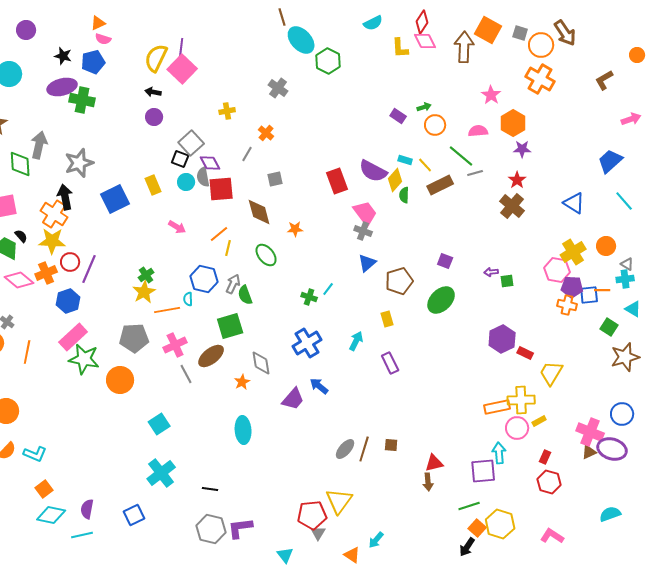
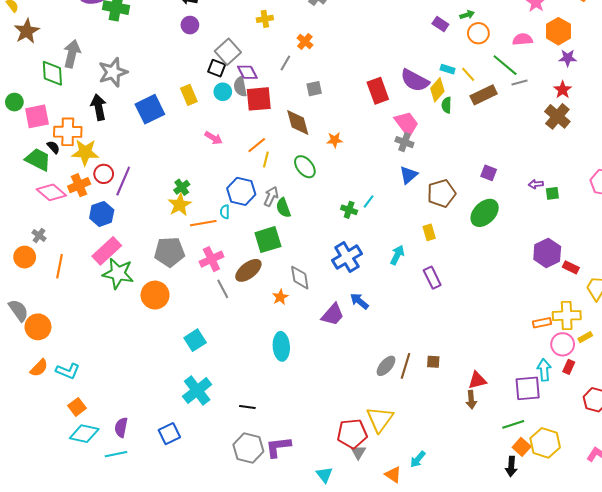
orange cross: (54, 214) -> (68, 132), moved, turned -32
orange rectangle: (497, 407) -> (542, 323), size x0.7
red rectangle: (545, 457) -> (569, 367), moved
black arrow: (467, 547) -> (511, 466), turned -30

